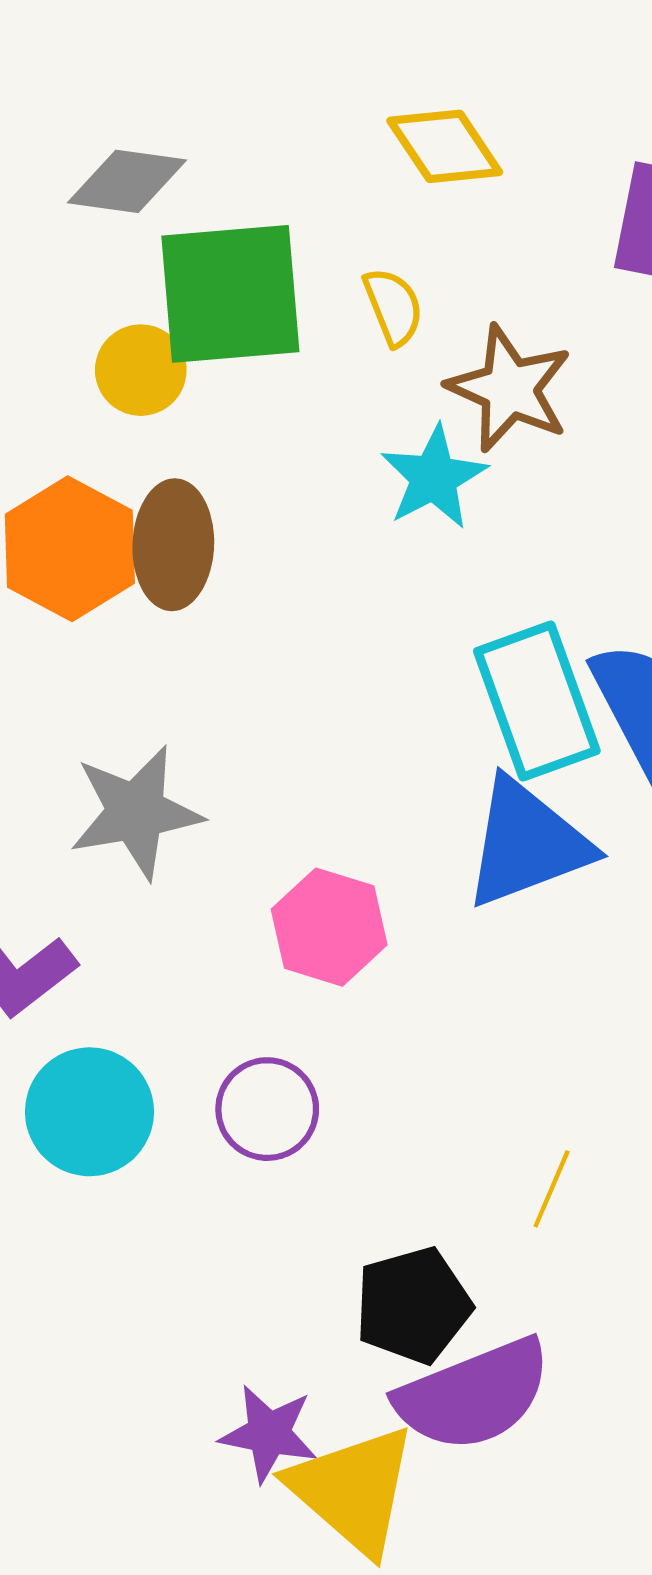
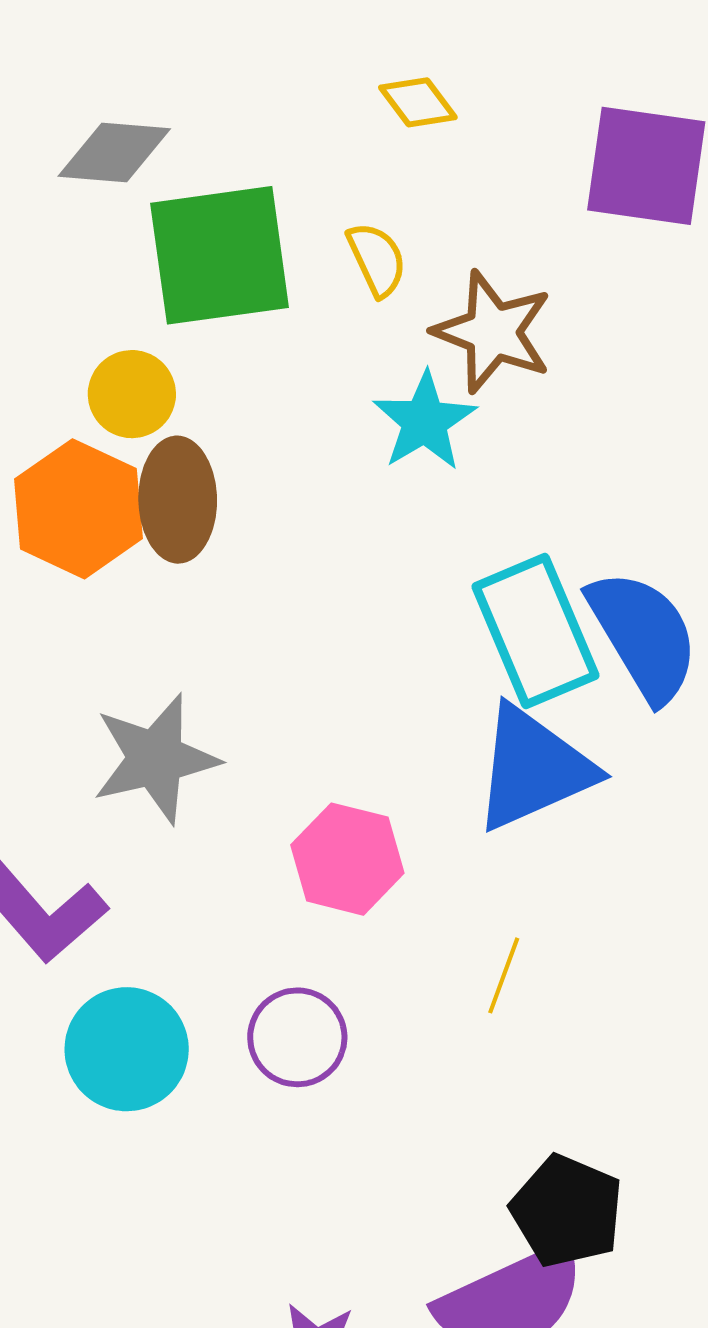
yellow diamond: (445, 146) -> (418, 102), size x0.7
yellow circle: (141, 370) -> (132, 394), moved
yellow line: (552, 1189) -> (504, 975), moved
black pentagon: (413, 1305) -> (567, 1211), moved, turned -30

